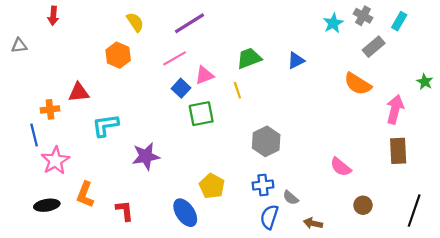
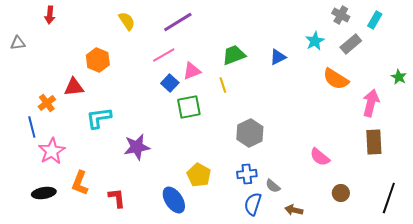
cyan star: (333, 23) -> (315, 41), moved
orange hexagon: (118, 55) -> (98, 60), moved
orange cross: (50, 109) -> (47, 103), turned -30

